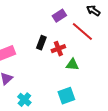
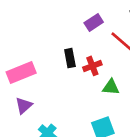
black rectangle: (41, 43) -> (70, 58), turned -32

